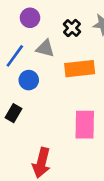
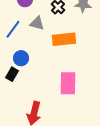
blue circle: (29, 80) -> (21, 58), moved

